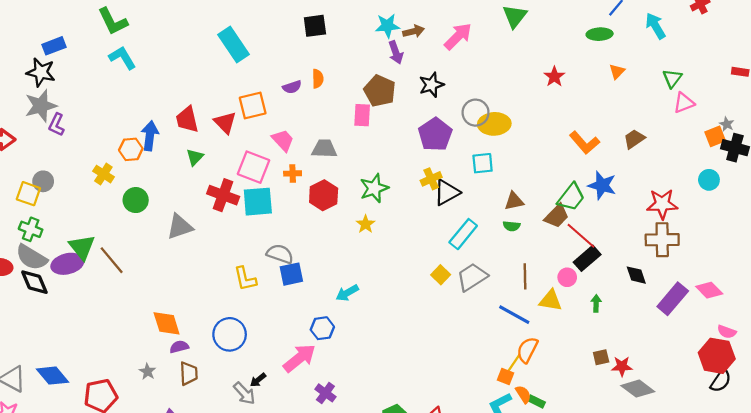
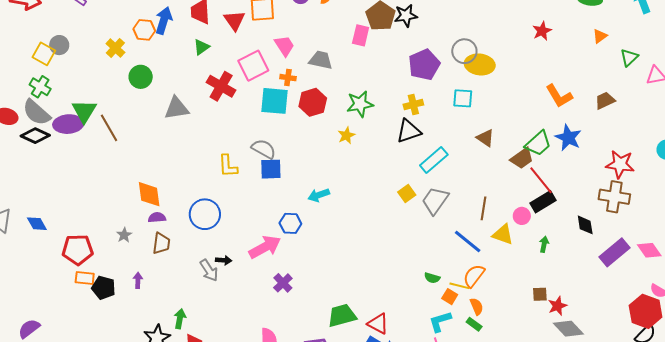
green triangle: (672, 78) -> (629, 57), moved
black star: (431, 85) -> (406, 16), moved
pink square: (253, 167) -> (253, 66), turned 32
black triangle: (447, 192) -> (409, 131), moved
brown triangle: (514, 201) -> (485, 138), turned 36
cyan square: (258, 202) -> (275, 101), moved
green semicircle: (512, 226) -> (432, 278), moved
gray trapezoid: (472, 277) -> (435, 201), turned -32
black diamond: (34, 282) -> (35, 136), turned -52
yellow line: (514, 363) -> (459, 286), turned 60
red star: (622, 366) -> (557, 306), turned -30
blue diamond: (53, 376) -> (37, 224), size x0.7
black arrow: (258, 380) -> (224, 260), turned -147
orange semicircle: (523, 394) -> (477, 306), moved

